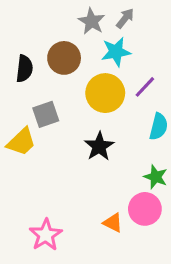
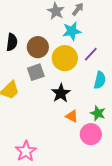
brown circle: (64, 58) -> (38, 47), moved
gray square: (46, 114) -> (36, 72), moved
orange triangle: (113, 223) -> (72, 116), moved

